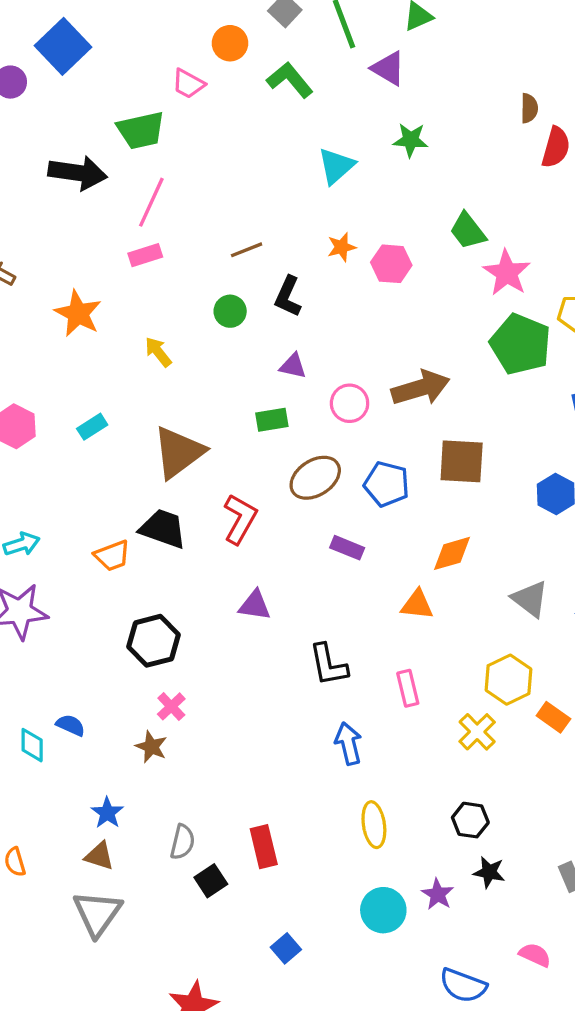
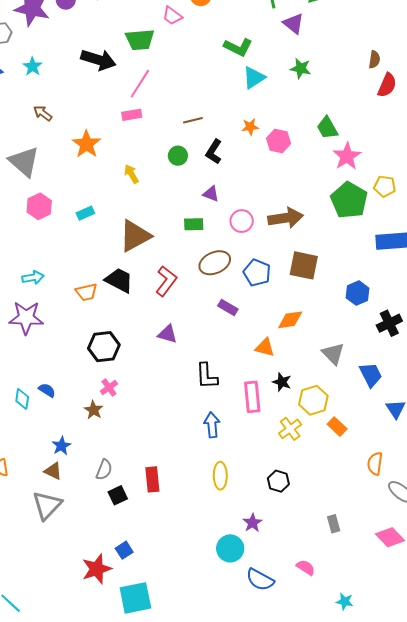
green L-shape: (290, 80) -> (238, 47), moved, turned 148
pink rectangle: (408, 688) -> (252, 397), size x1.4
black star: (489, 872) -> (282, 382), moved
cyan circle: (383, 910) -> (230, 548), moved
blue square: (286, 948) -> (124, 550), moved

